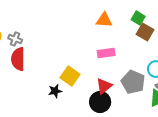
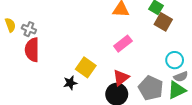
pink rectangle: (106, 53) -> (123, 44), turned -30
gray pentagon: (133, 82) -> (151, 88), moved

